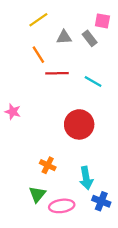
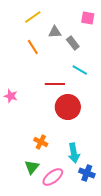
gray rectangle: (90, 38) -> (73, 43), moved
red line: (57, 73) -> (55, 84), moved
pink ellipse: (62, 206) -> (53, 177), turned -30

